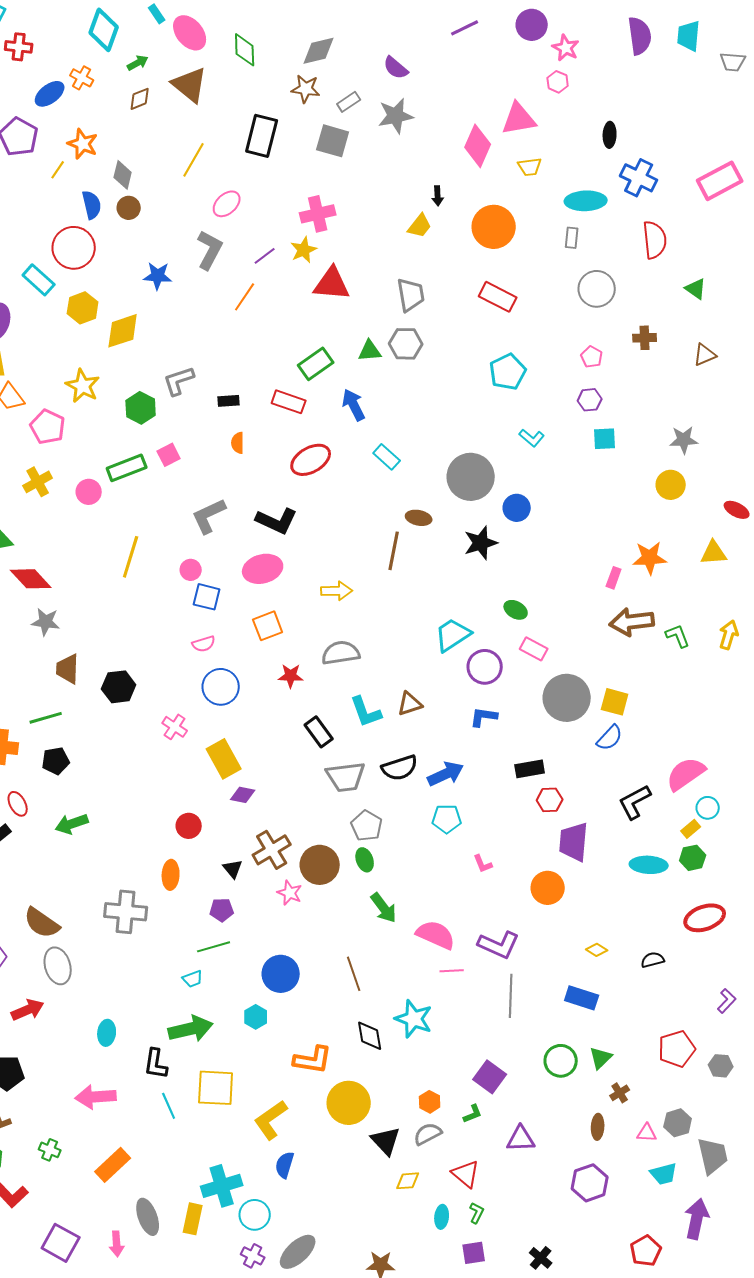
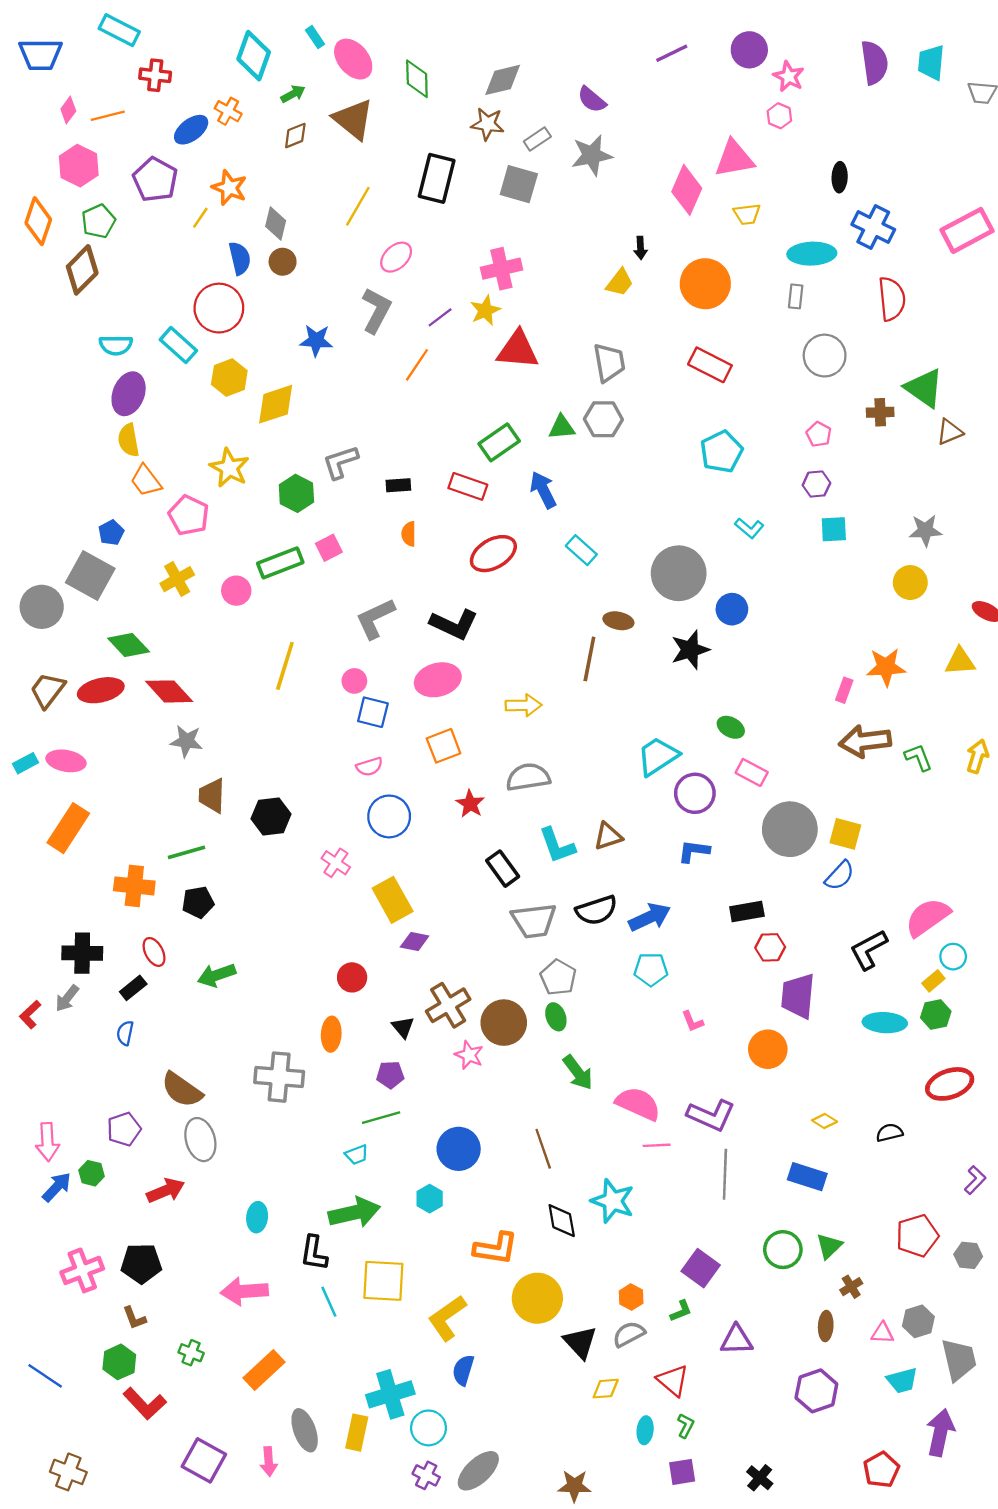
green triangle: (696, 289) -> (924, 388), moved, size x1.6
red star: (291, 676) -> (470, 804), turned 30

